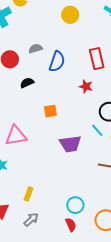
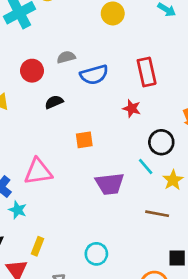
blue semicircle: (57, 61) -> (94, 75), turned 55
yellow rectangle: (28, 194) -> (37, 246), moved
cyan circle: (75, 205) -> (96, 254), moved

